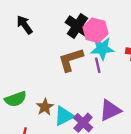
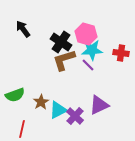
black cross: (77, 26) -> (61, 42), moved
purple line: (98, 65) -> (88, 65), turned -32

